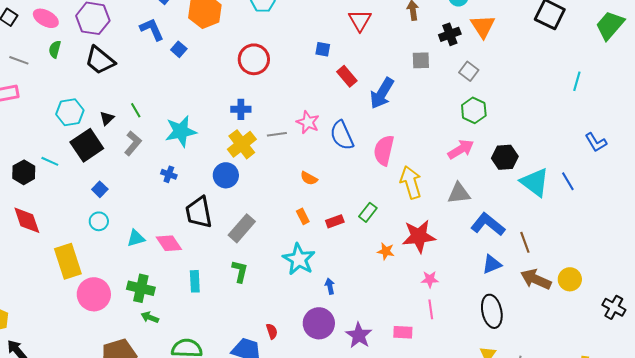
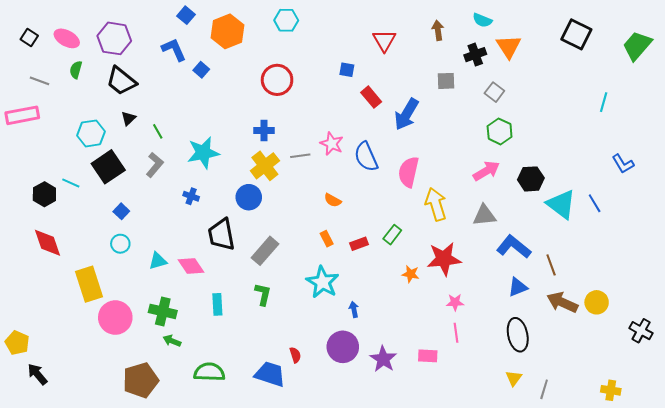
black triangle: (107, 118) -> (128, 118), moved

